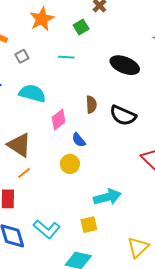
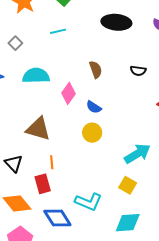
black semicircle: (123, 115) -> (138, 71), moved, size x0.6
orange line: (24, 173) -> (52, 162), moved, turned -40
yellow square: (89, 225) -> (128, 185), turned -30

